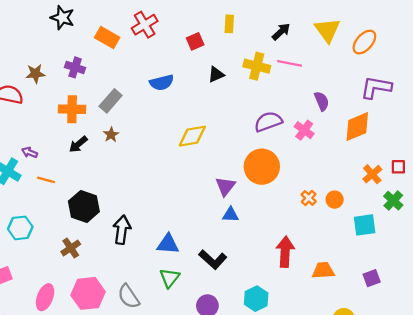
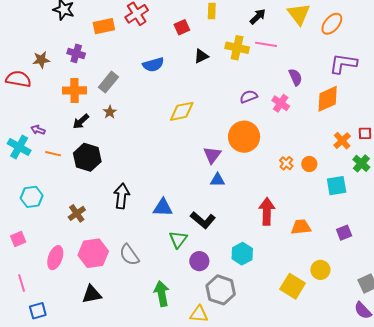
orange rectangle: (107, 38) -> (104, 26), turned -40
purple semicircle: (268, 122) -> (249, 97), size x0.7
black hexagon: (84, 206) -> (87, 157), moved
green triangle: (170, 278) -> (178, 239), moved

